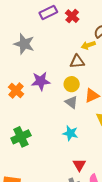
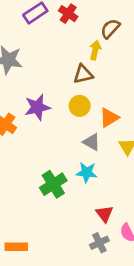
yellow arrow: (88, 45) -> (95, 50), turned 128
gray triangle: (71, 102) -> (92, 142), moved
green cross: (21, 137) -> (53, 184), moved

